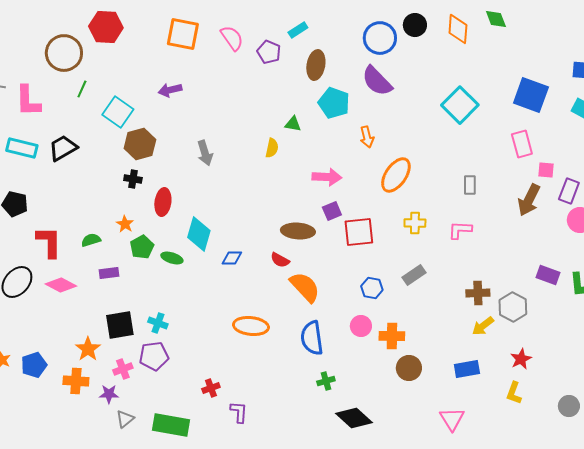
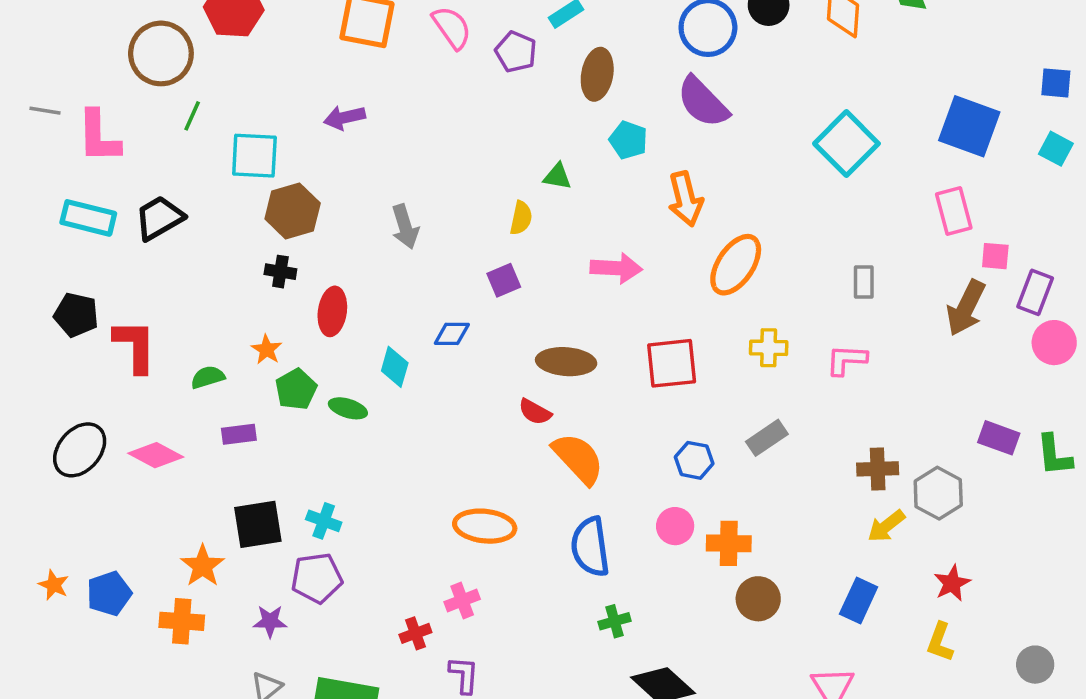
cyan pentagon: (334, 103) -> (628, 140), size x0.7
cyan square: (118, 112) -> (254, 156), turned -32
orange arrow: (367, 137) -> (685, 199), size x1.4
purple square: (332, 211) -> (504, 280), moved
cyan diamond: (199, 234) -> (395, 367), size x0.7
red L-shape: (49, 242) -> (135, 346), moved
blue diamond: (232, 258) -> (452, 334), moved
pink cross: (123, 369) -> (462, 600), moved
blue rectangle: (467, 369) -> (859, 600), turned -55
purple star: (109, 394) -> (270, 621), moved

